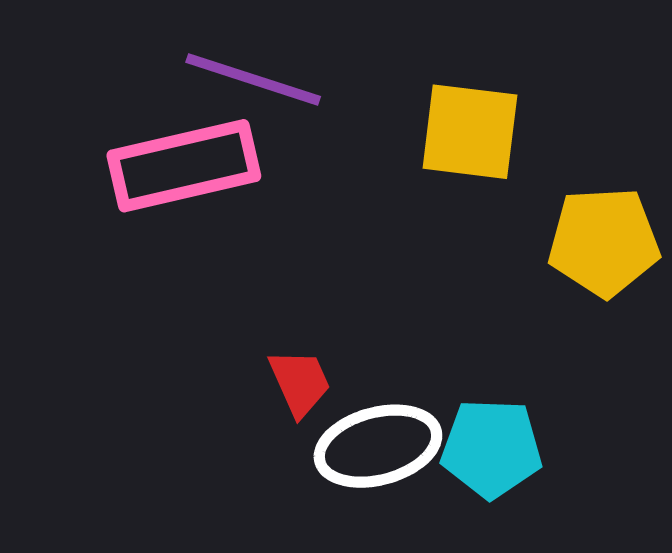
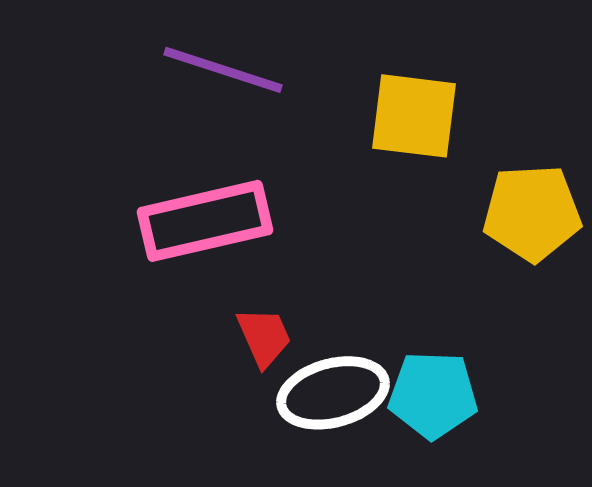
pink rectangle: (184, 166) -> (205, 221), moved

